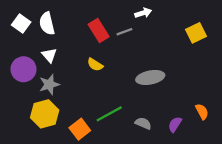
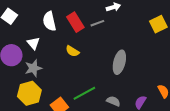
white semicircle: (47, 23) -> (49, 21), moved
gray ellipse: (150, 77) -> (119, 62), turned -65

